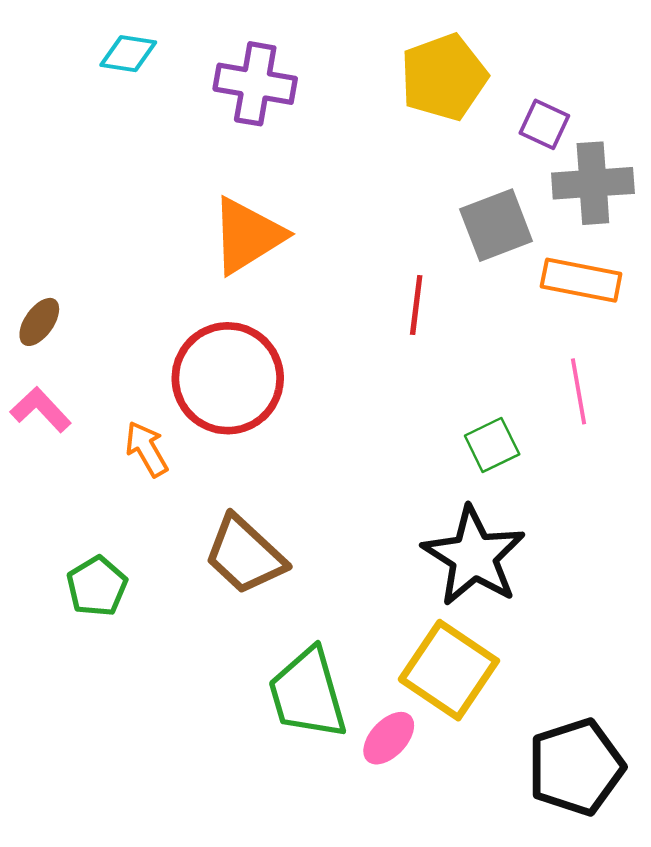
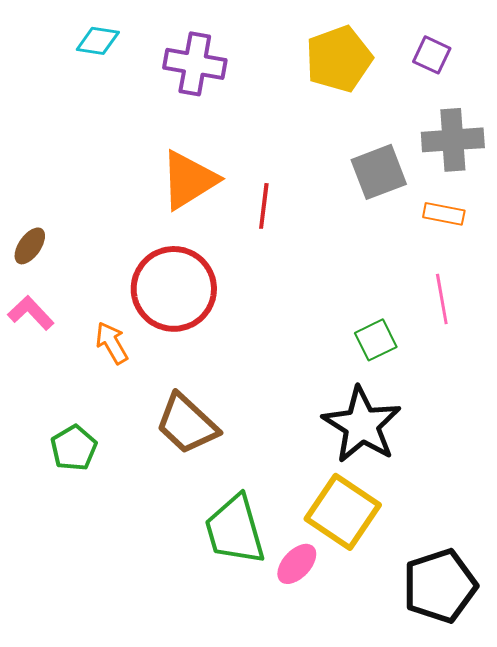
purple square: (544, 124) -> (432, 55), moved
orange rectangle: (581, 280) -> (444, 214), size x0.7
red line: (416, 305) -> (264, 206), moved

